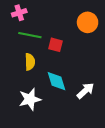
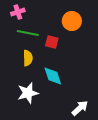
orange circle: (88, 22) -> (72, 21), moved
white arrow: (85, 91) -> (80, 108), moved

